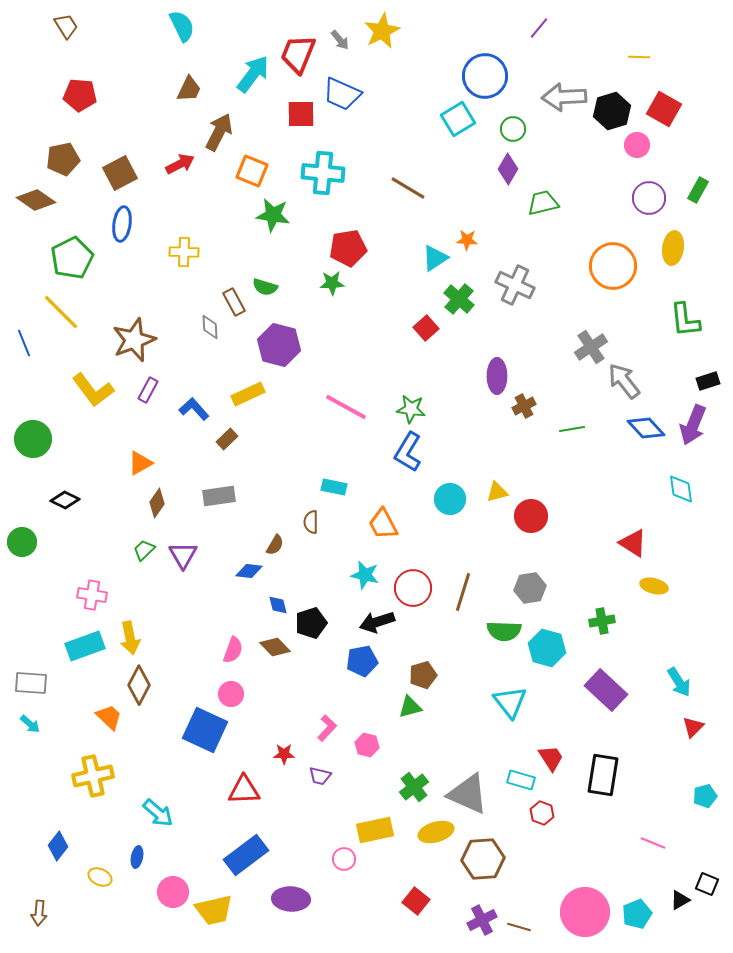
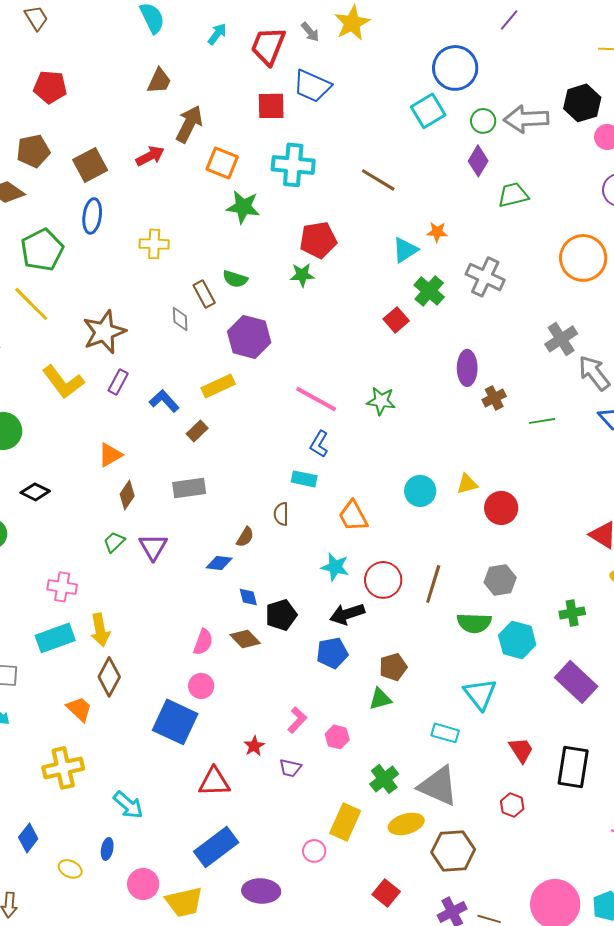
cyan arrow: (253, 74) -> (217, 34), moved, size x0.6
gray arrow: (564, 97) -> (526, 119), moved
blue L-shape: (408, 452) -> (319, 444), moved, size x0.7
red star: (284, 754) -> (254, 746), turned -30
cyan rectangle: (521, 780) -> (445, 733), moved
yellow rectangle: (375, 830) -> (345, 822), turned -54

